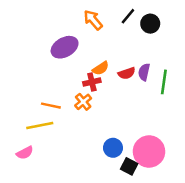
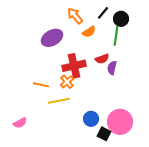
orange semicircle: (101, 68) -> (89, 32), moved
purple semicircle: (144, 72) -> (112, 68), moved
red cross: (92, 82) -> (74, 66), size x1.6
green line: (164, 82) -> (116, 36), moved
yellow line: (40, 125) -> (59, 101), moved

